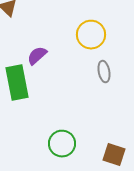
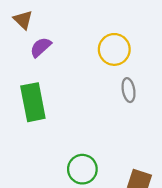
purple semicircle: (37, 56) -> (41, 47), moved

